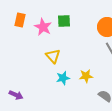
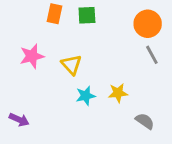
orange rectangle: (20, 20) -> (54, 14), moved
pink star: (43, 27) -> (32, 56), moved, turned 30

